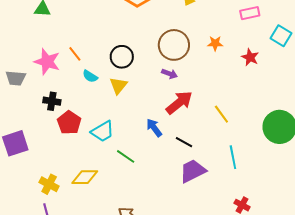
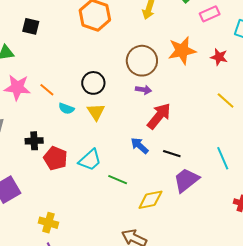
orange star: (215, 43) -> (182, 51), size x1.8
pink star: (47, 62) -> (17, 88), moved
yellow line: (221, 114) -> (226, 101), moved
yellow diamond: (85, 177) -> (150, 200), moved

